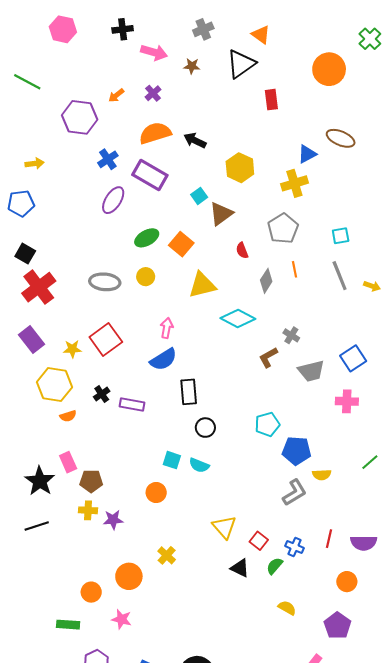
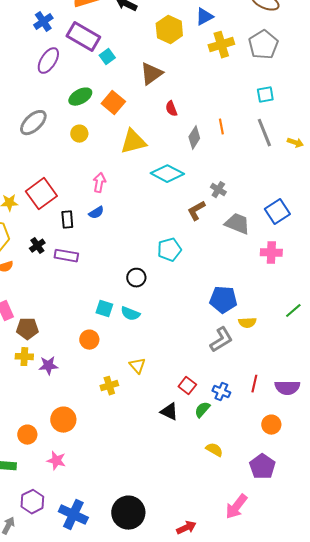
blue triangle: (307, 154) -> (204, 17), moved
cyan square: (199, 196) -> (107, 57), moved
gray pentagon: (283, 228) -> (263, 45), moved
gray ellipse: (105, 282) -> (33, 123), moved, turned -48
blue semicircle: (163, 359) -> (96, 213), size x0.6
gray trapezoid: (311, 371) -> (237, 224), turned -144
black rectangle: (189, 392) -> (67, 220), moved, size x0.7
cyan pentagon: (267, 424) -> (169, 250), moved
yellow triangle: (224, 527) -> (137, 366), moved, size x0.7
yellow cross: (167, 555) -> (109, 386), moved, turned 30

